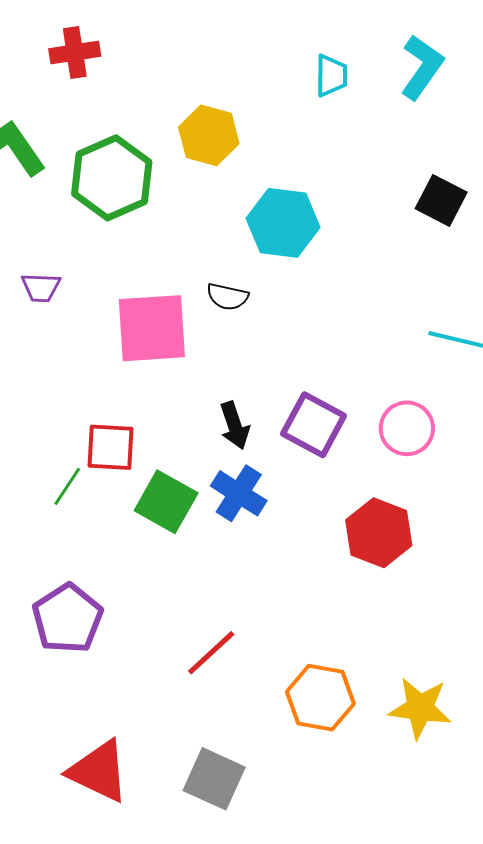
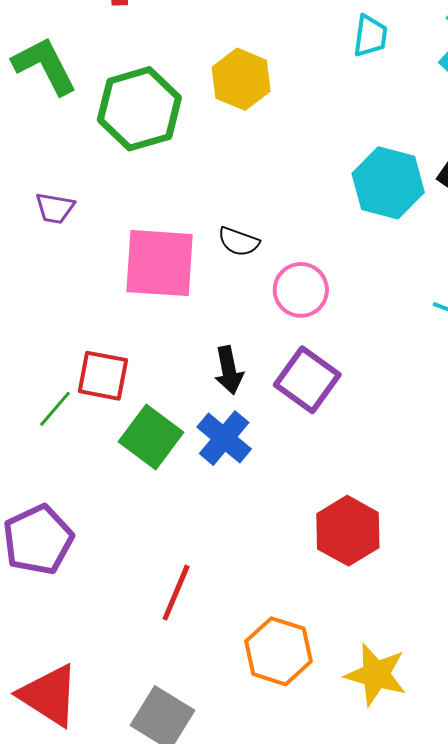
cyan hexagon: (283, 223) -> (388, 183), moved
pink circle: (407, 428) -> (301, 290), moved
red hexagon: (379, 533) -> (348, 531), moved
red line: (211, 653) -> (176, 593), turned -32

